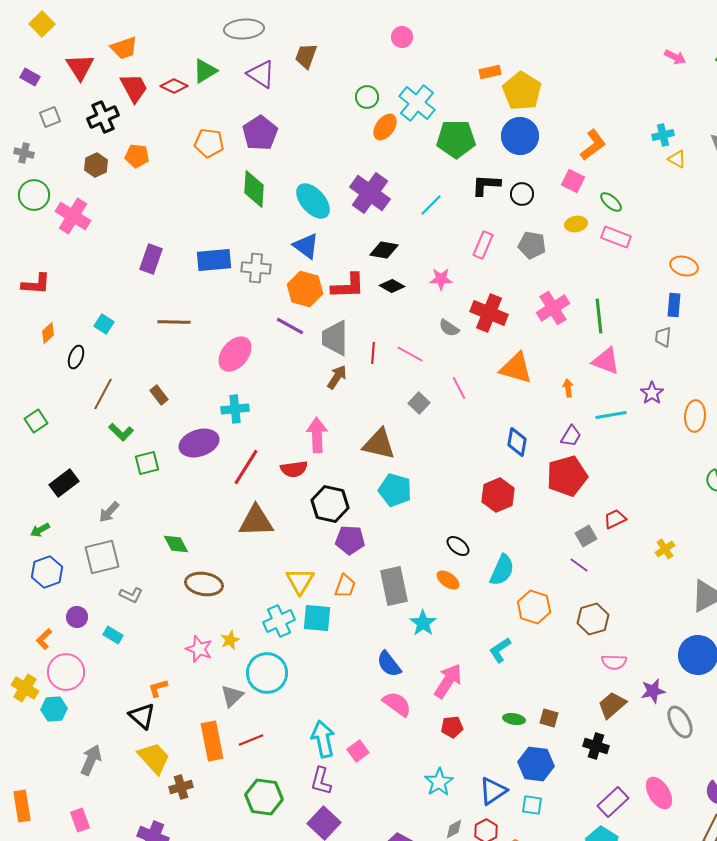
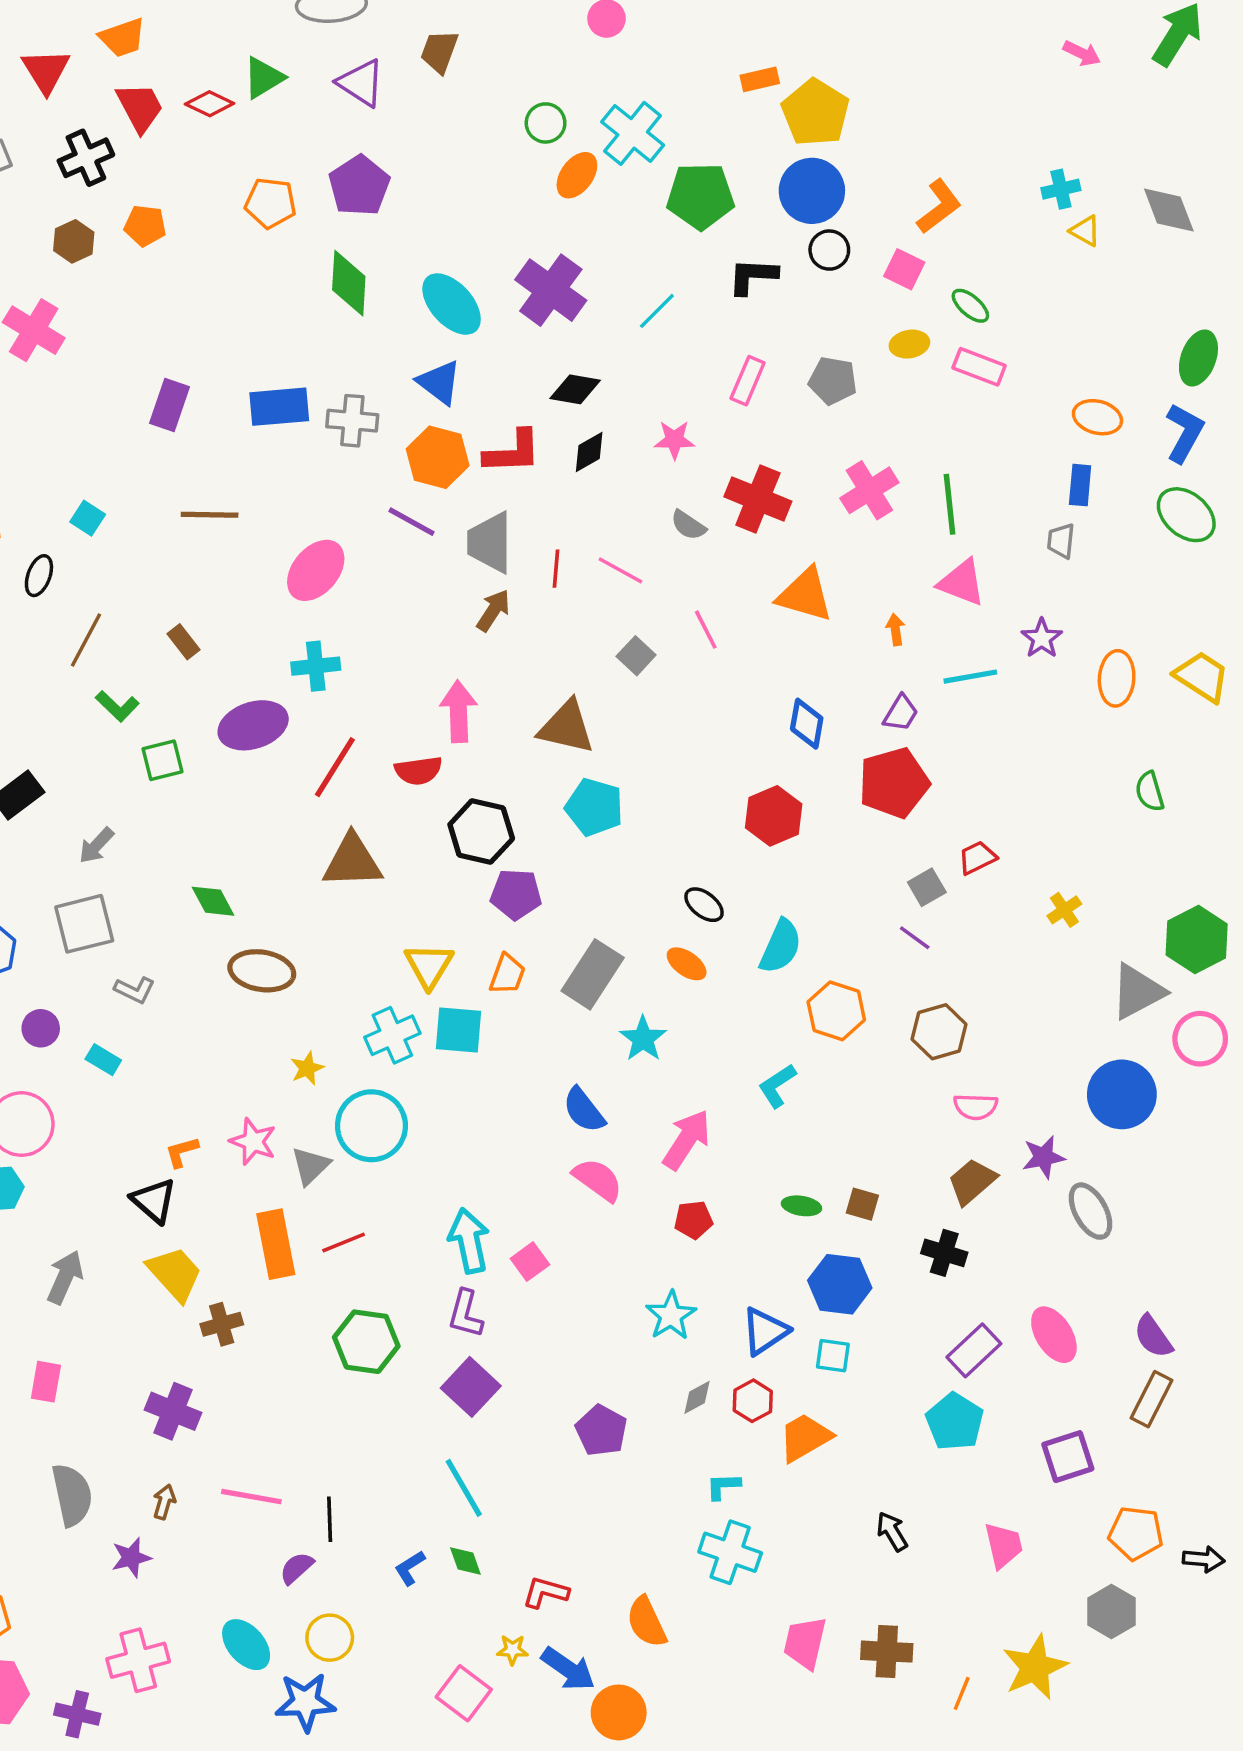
black circle: (522, 194) -> (829, 250), moved
black diamond: (392, 286) -> (589, 452), turned -60
gray rectangle: (394, 586) -> (593, 974), turned 45
pink star: (199, 649) -> (253, 1141), moved
pink rectangle: (80, 820) -> (46, 1382), turned 30

